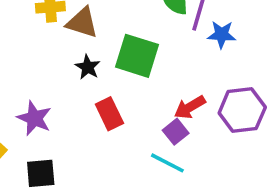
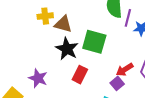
black star: (88, 67) -> (67, 49), size x1.6
red rectangle: (109, 114) -> (80, 75), turned 54

